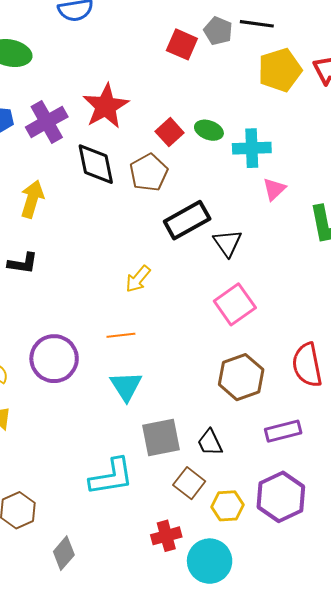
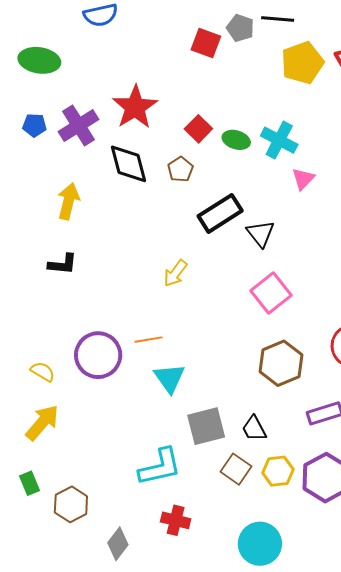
green ellipse: (209, 130) -> (236, 140), moved
cyan cross: (252, 148) -> (279, 140), turned 33
brown pentagon: (149, 173) -> (180, 169), size x0.7
orange line: (121, 335) -> (149, 340), moved
yellow hexagon: (228, 506) -> (278, 471), moved
red cross: (166, 536) -> (176, 520), moved, turned 32

